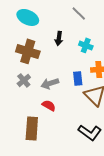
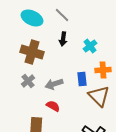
gray line: (79, 13) -> (62, 15), moved
cyan cross: (86, 45) -> (90, 46), turned 32

